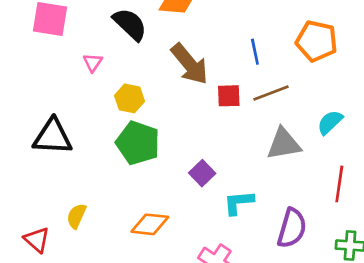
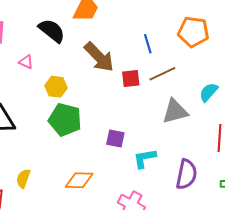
pink triangle: (93, 62) -> (26, 62), turned -35
purple square: (202, 173) -> (115, 138), turned -30

